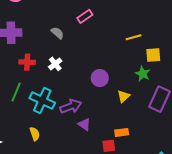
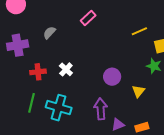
gray semicircle: (57, 33) -> (49, 33), moved, turned -80
purple arrow: (71, 106) -> (101, 109), moved, turned -65
purple triangle: (84, 124) -> (118, 125), moved, turned -48

